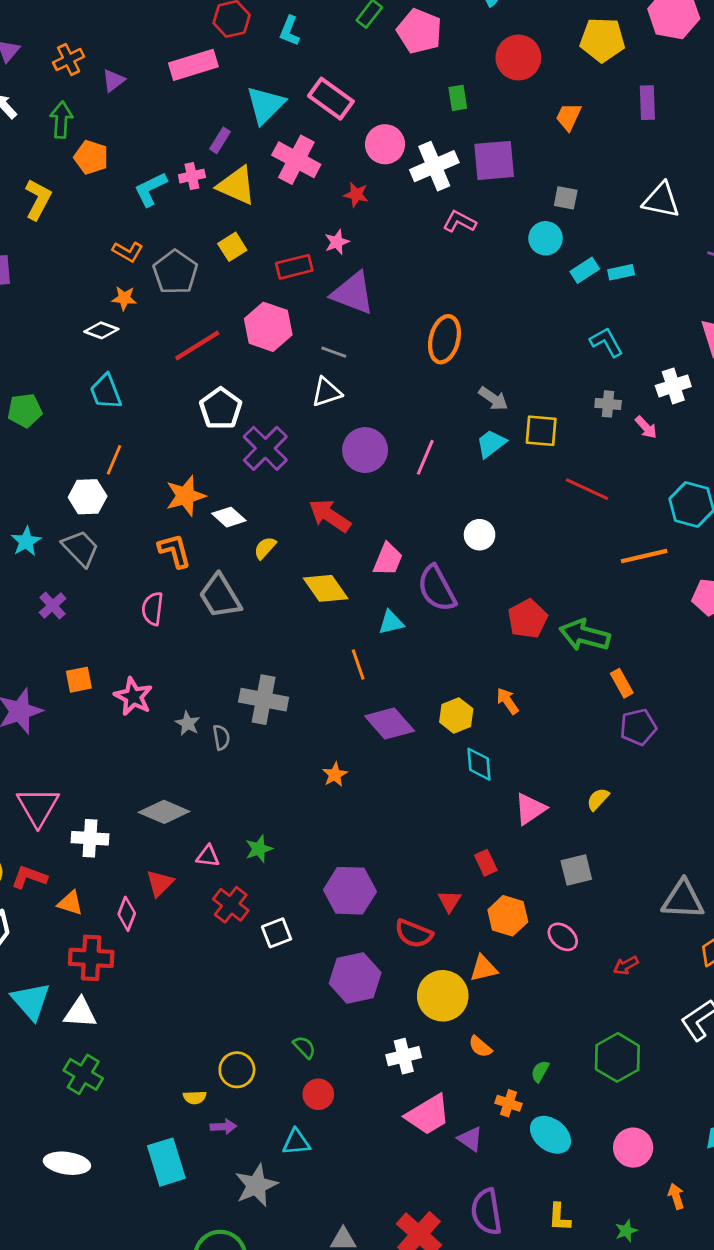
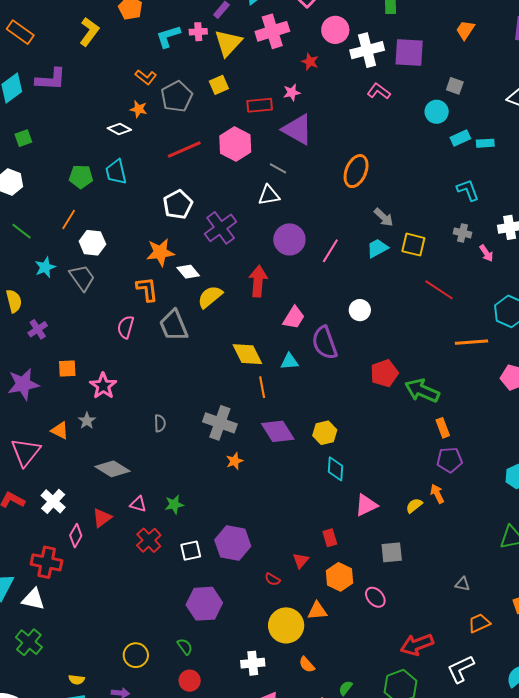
pink cross: (296, 160) -> (272, 31), turned 36
yellow triangle: (237, 186) -> (228, 43), turned 40
white pentagon: (221, 409) -> (178, 204), moved
green pentagon: (25, 410) -> (81, 177), moved
orange line: (114, 460) -> (69, 220), moved
red arrow: (330, 516) -> (258, 281), turned 52
yellow semicircle: (265, 548) -> (210, 297), size x1.5
yellow diamond: (326, 588) -> (247, 354), moved
purple cross: (53, 606) -> (38, 329), moved
gray cross: (264, 700) -> (220, 423), moved
orange arrow: (508, 701) -> (437, 494), moved
gray star: (188, 723) -> (87, 421), moved
white cross: (90, 838) -> (53, 501), moved, turned 30
gray triangle: (683, 900) -> (462, 584), size x0.5
orange triangle: (70, 903) -> (60, 430), moved
white square: (277, 933) -> (191, 551), moved
red semicircle: (414, 934) -> (272, 579), size x0.6
red arrow: (626, 965) -> (417, 645), moved, size x1.8
purple hexagon: (355, 978) -> (204, 604), moved
yellow semicircle: (195, 1097) -> (77, 680), moved

